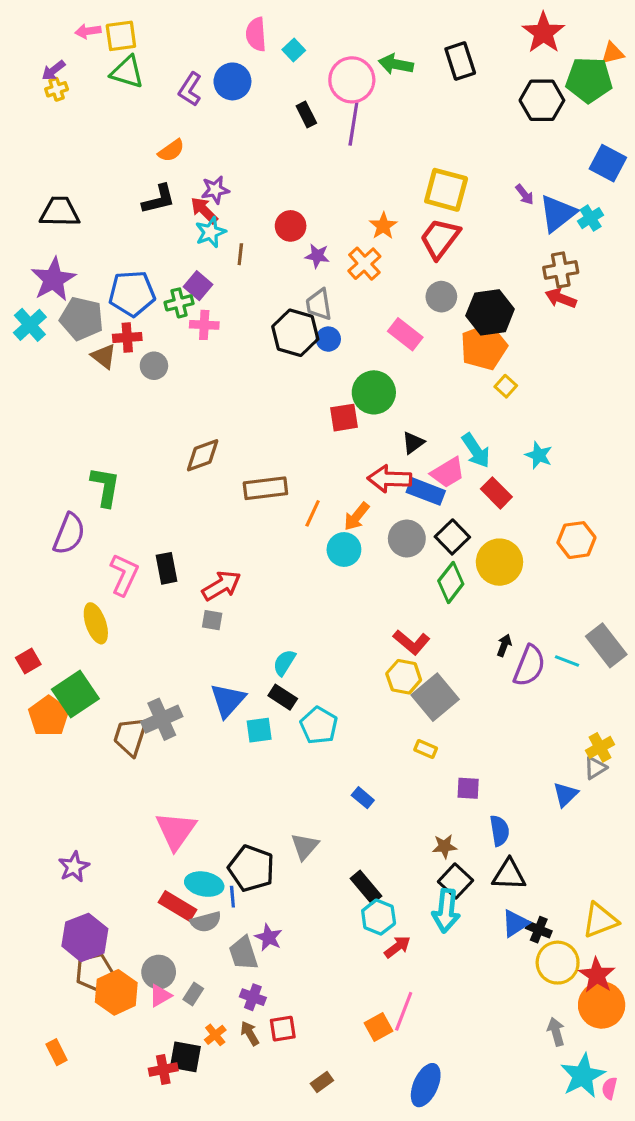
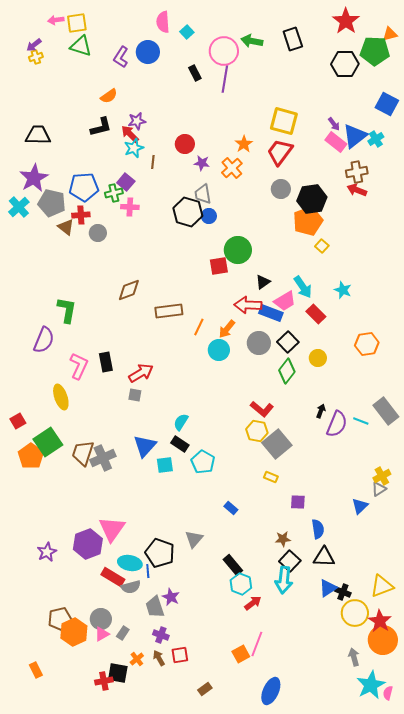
pink rectangle: (405, 334) -> (336, 142), moved
yellow circle: (499, 562) -> (318, 358), size x0.6
brown trapezoid: (130, 736) -> (83, 453), moved
purple hexagon: (85, 937) -> (88, 544), moved

